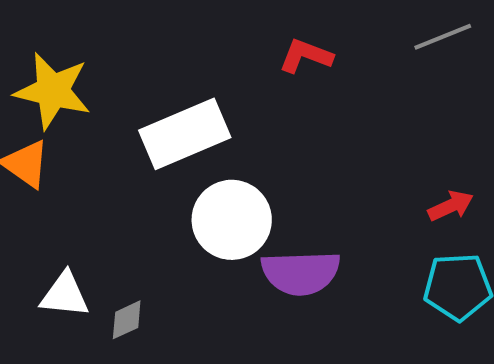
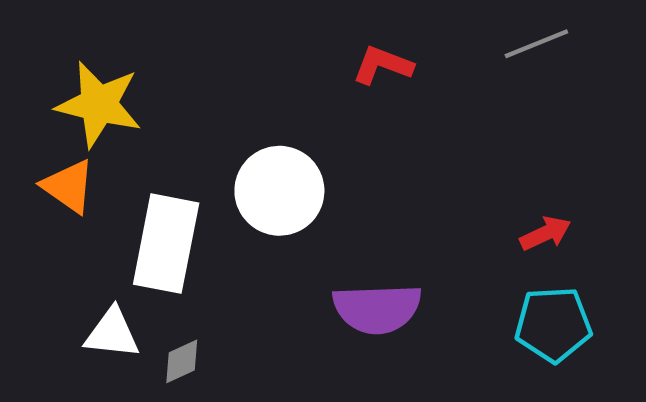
white rectangle: (185, 134) -> (166, 244), moved, turned -56
white circle: (232, 220) -> (279, 191), moved

